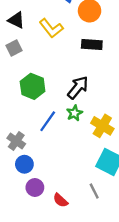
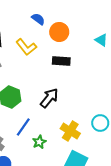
green star: (74, 113) -> (39, 142), moved

